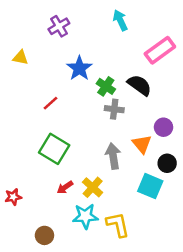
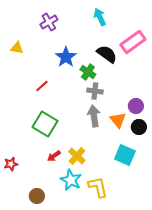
black semicircle: (139, 85) -> (107, 54), moved
gray arrow: (113, 156) -> (94, 116), moved
black circle: (167, 163) -> (139, 127), moved
cyan star: (85, 216) -> (71, 180), turned 30

